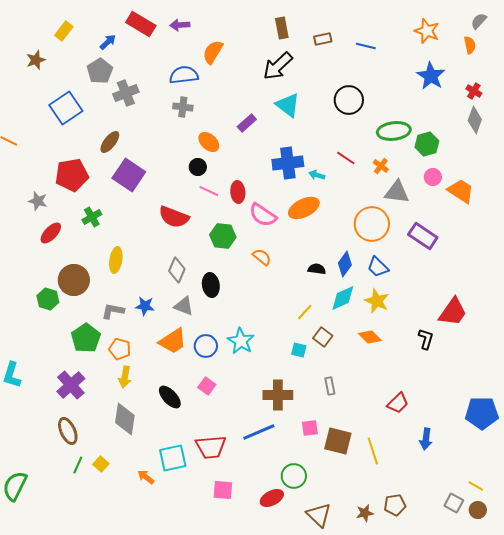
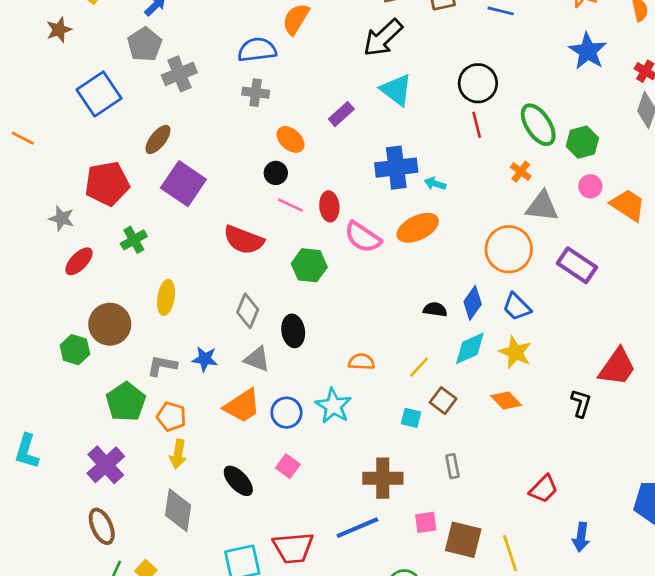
green ellipse: (394, 131) -> (538, 125), turned 64
red line: (346, 158) -> (477, 125), moved, turned 42
orange semicircle: (262, 257) -> (361, 362), moved, turned -36

